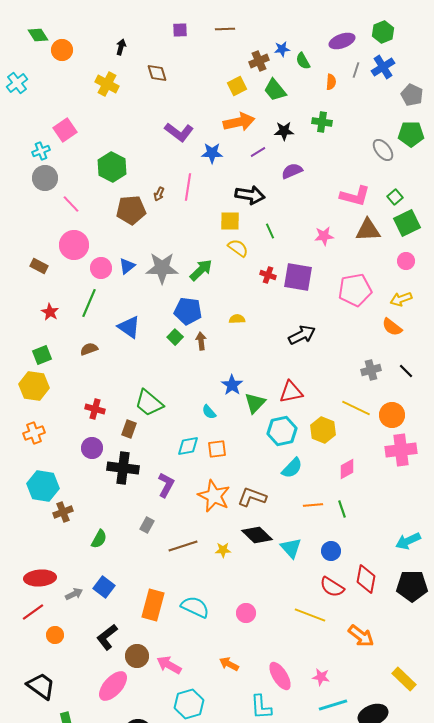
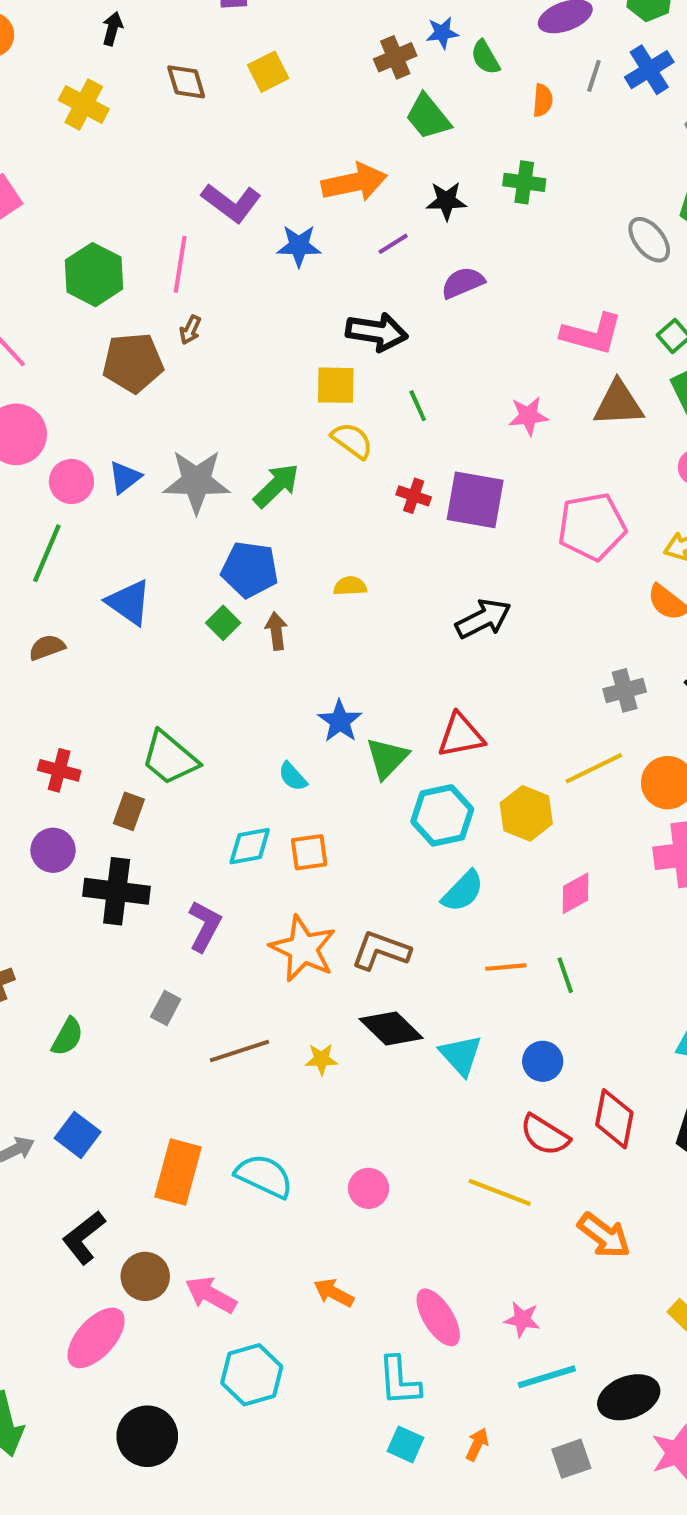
yellow square: (237, 86) -> (268, 72), moved
pink line: (188, 187) -> (180, 264), moved
yellow line: (356, 408) -> (594, 768), turned -52

